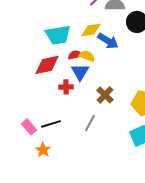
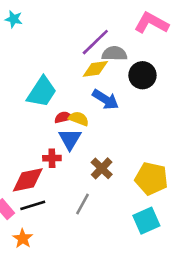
yellow diamond: (91, 30) -> (95, 69), moved
cyan trapezoid: (58, 35) -> (42, 92), turned -48
red diamond: (47, 65) -> (28, 180), moved

